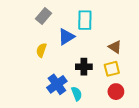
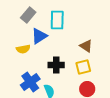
gray rectangle: (43, 16) -> (28, 15), moved
yellow semicircle: (41, 50) -> (23, 49), moved, turned -120

